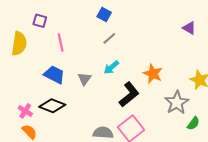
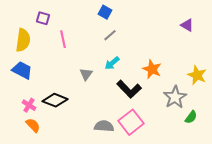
blue trapezoid: (54, 75) -> (22, 70), moved
black L-shape: (129, 94) -> (129, 89), turned 85

